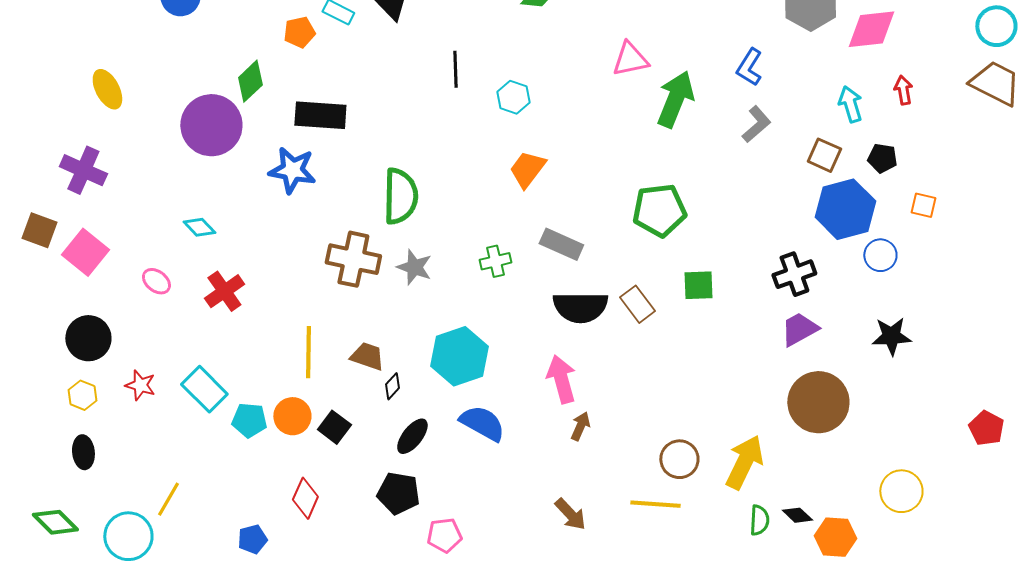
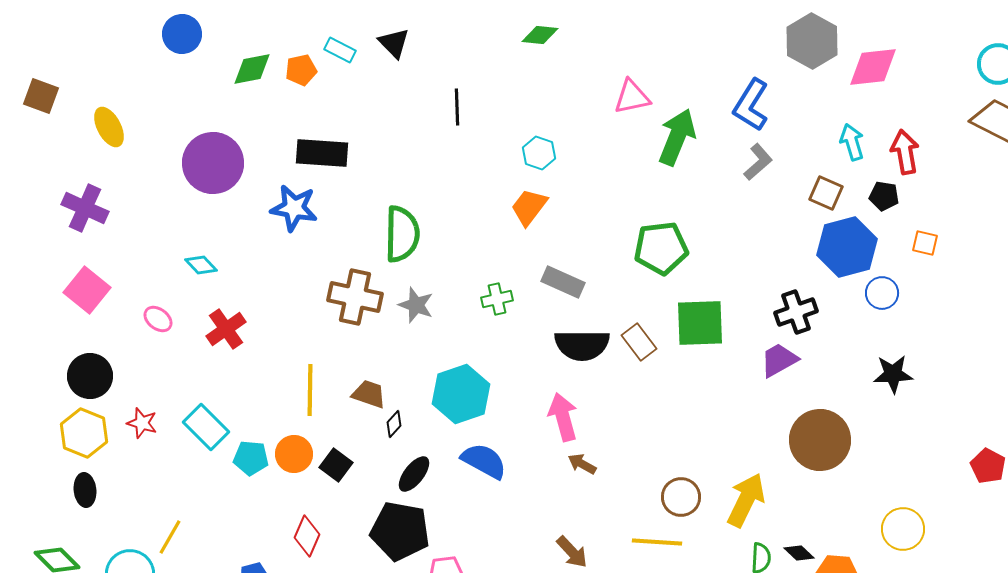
blue L-shape: (749, 67) -> (751, 105), size x1.4
green diamond: (250, 81) -> (252, 69), moved, turned 33
red arrow: (903, 90) -> (905, 152), moved, size x1.5
cyan hexagon: (513, 97) -> (539, 153), moved
brown square: (39, 230) -> (41, 96), moved
green square: (698, 285) -> (700, 323), size x1.6
purple trapezoid: (799, 329) -> (779, 360), moved
yellow hexagon: (82, 395) -> (84, 433), size x1.6
brown arrow: (580, 426) -> (582, 464), turned -84
black pentagon: (398, 493) -> (400, 531), size x1.4

